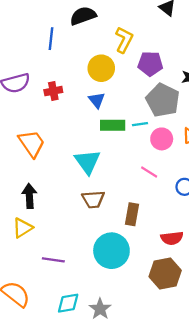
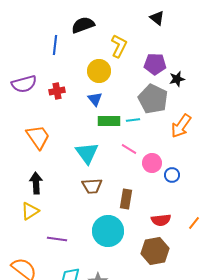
purple pentagon: (150, 64) -> (155, 64), moved
pink circle: (162, 139) -> (152, 163), moved
pink line: (149, 172) -> (129, 149), moved

